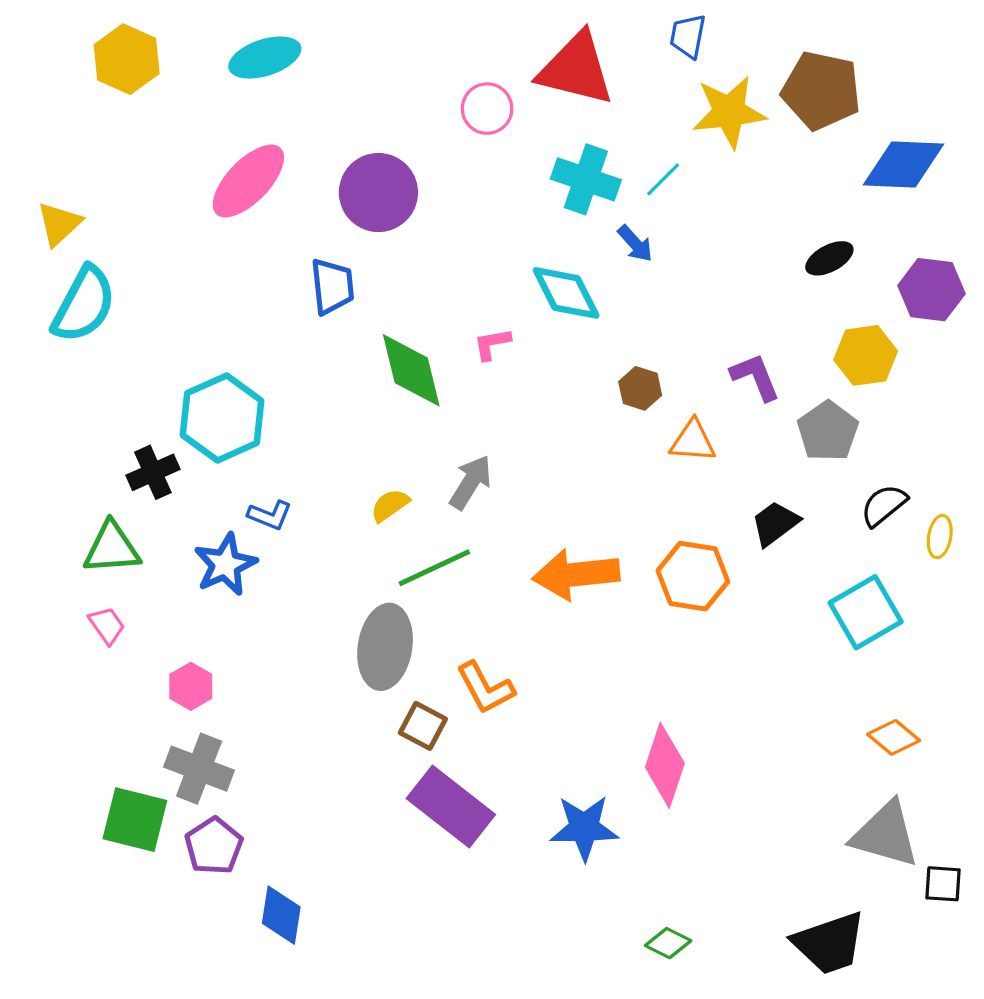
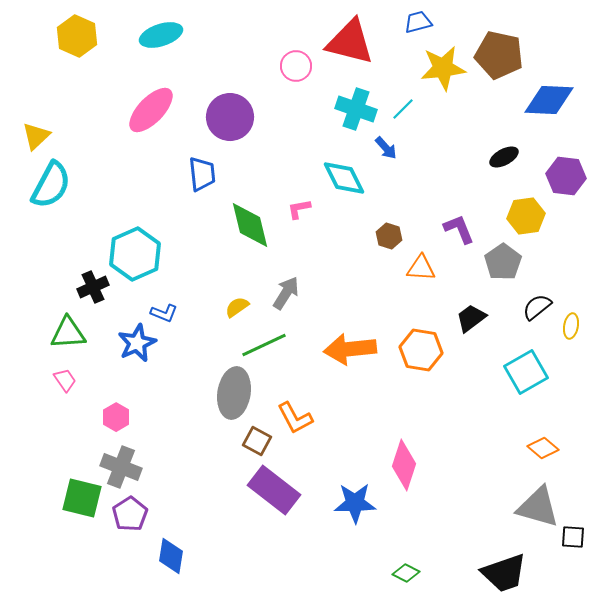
blue trapezoid: (688, 36) -> (418, 22), turned 64

